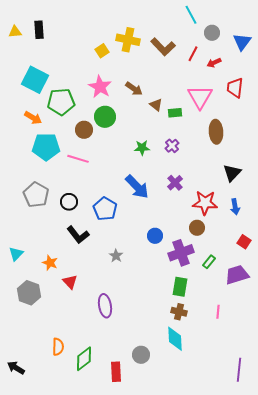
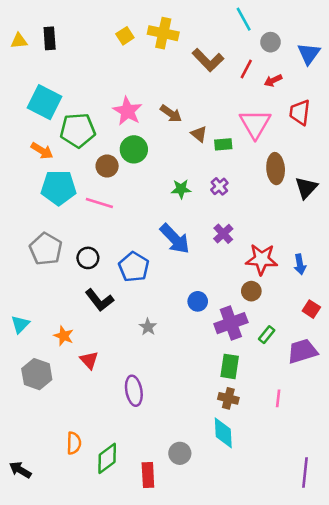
yellow cross: (128, 40) -> (163, 33), moved
yellow square: (102, 51) -> (125, 36), moved
black triangle: (232, 173) -> (306, 188), moved

